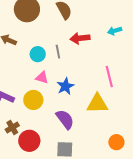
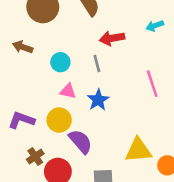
gray line: (58, 52) -> (97, 63), moved
yellow triangle: (97, 104) -> (138, 150), moved
purple semicircle: (65, 119) -> (81, 141), moved

